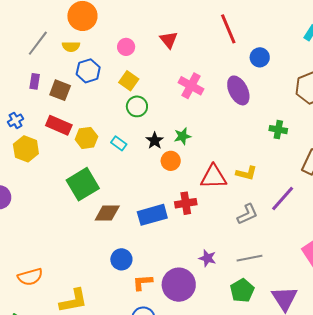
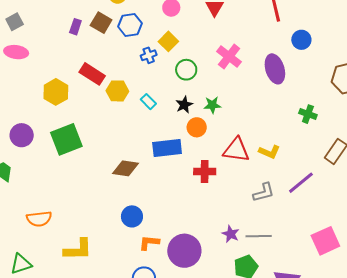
brown square: (60, 90) -> (101, 23), moved
green circle: (137, 106) -> (186, 70), moved
blue cross: (16, 120) -> (149, 55), moved
green square: (83, 184) -> (66, 139), moved
blue rectangle: (152, 215) -> (167, 148), moved
purple star: (207, 258) -> (231, 234), moved

